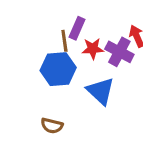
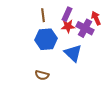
purple rectangle: (77, 28) -> (67, 14), moved
brown line: (64, 41) -> (43, 15), moved

